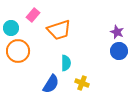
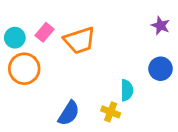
pink rectangle: (33, 15) -> (44, 32), moved
purple star: (117, 32) -> (161, 26), moved
cyan semicircle: (66, 63) -> (127, 90), moved

